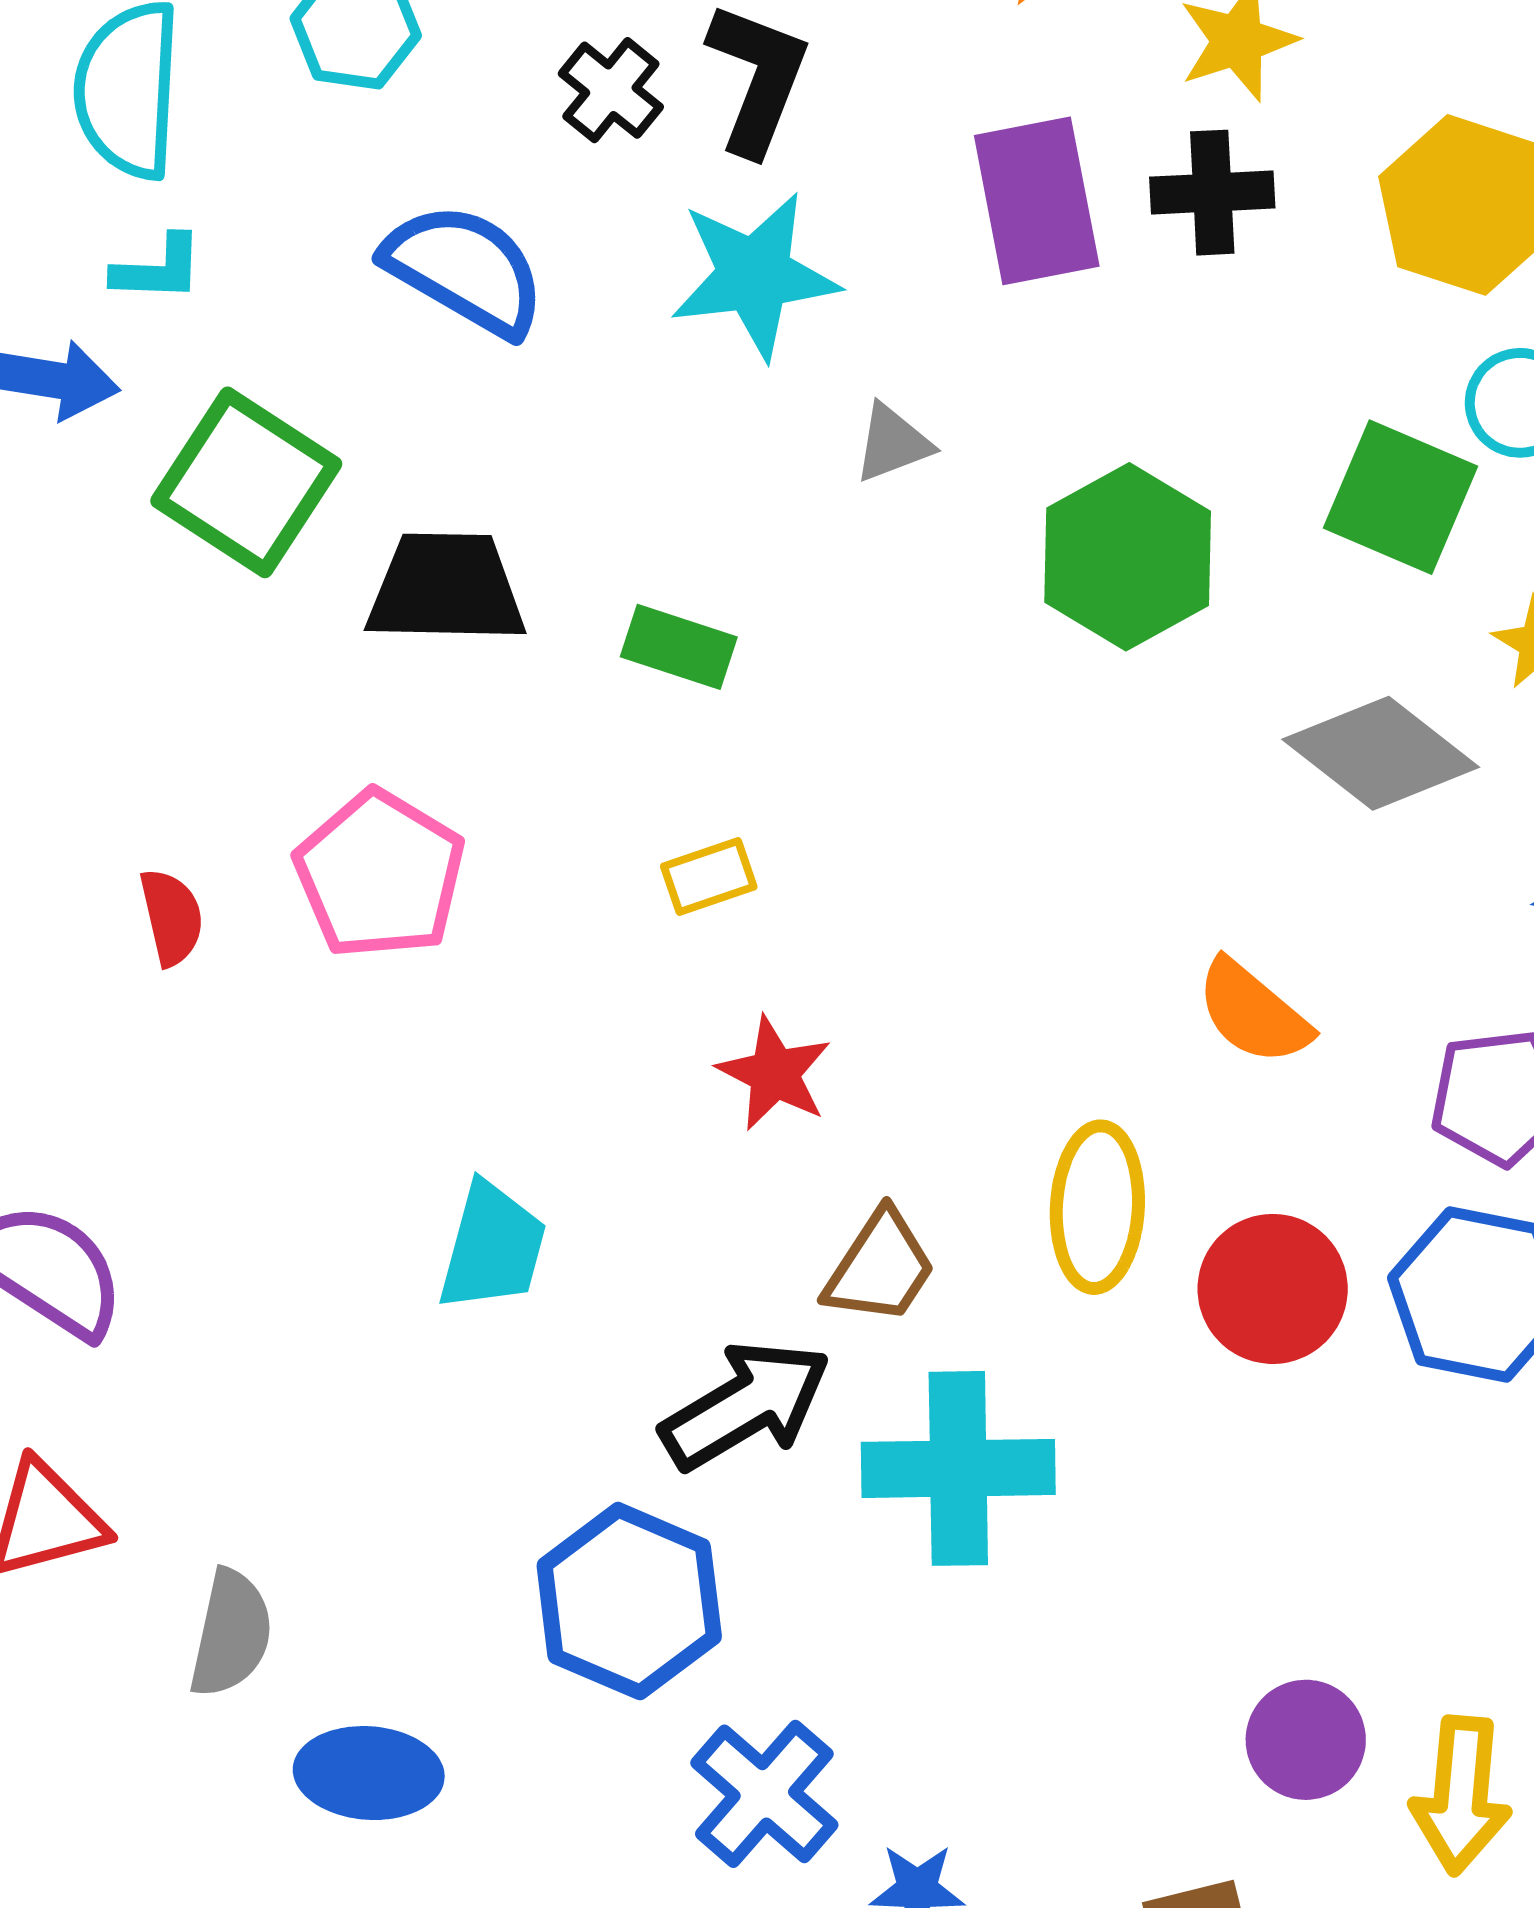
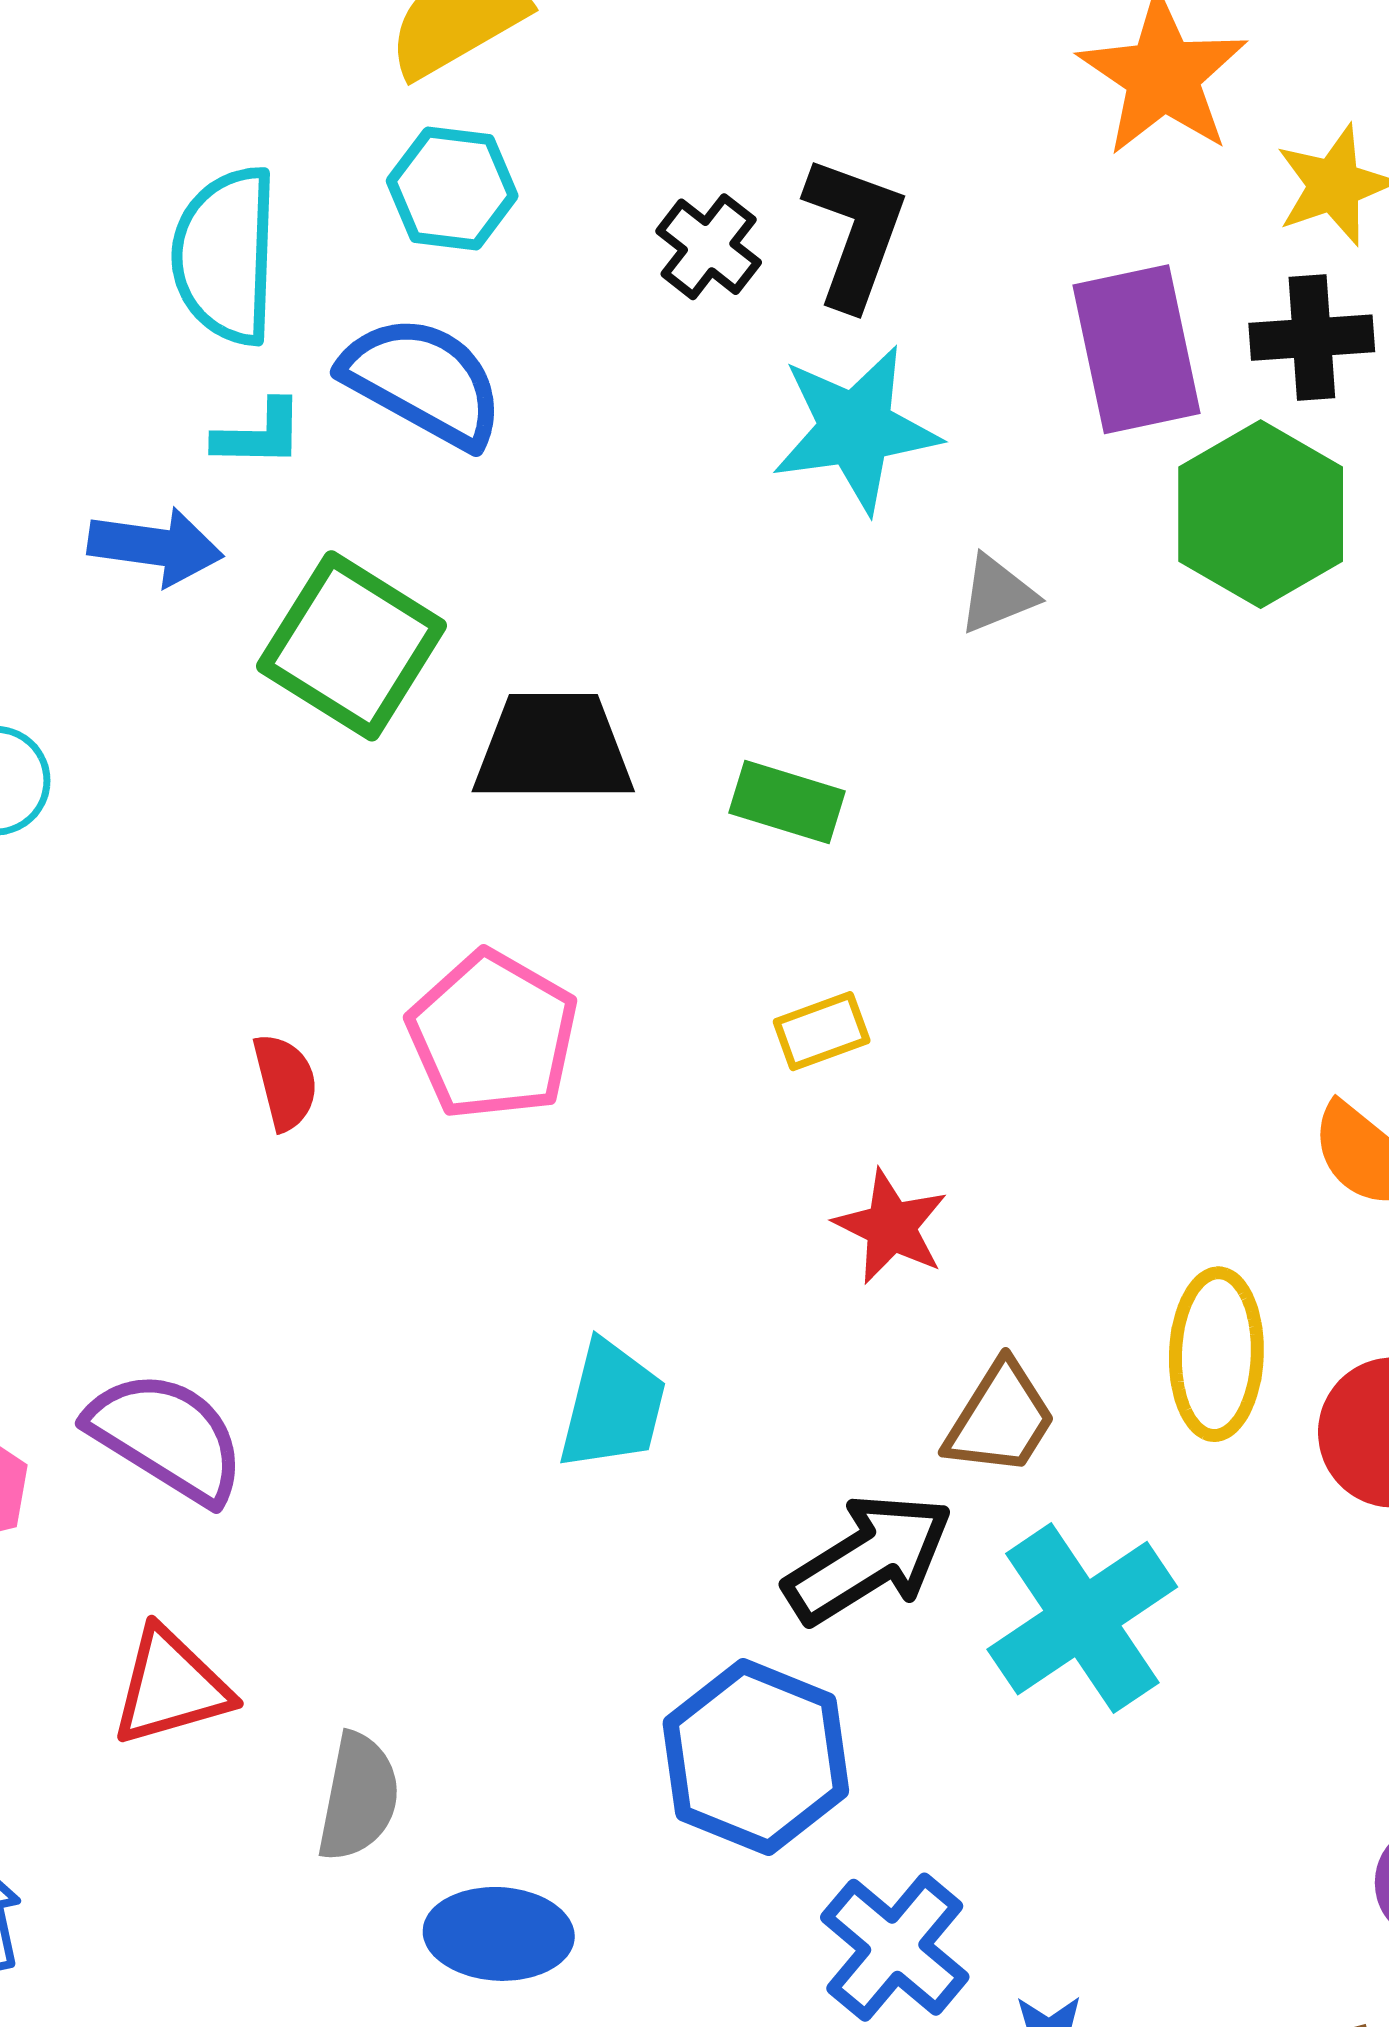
blue semicircle: (465, 269) -> (423, 381), moved
green hexagon: (1128, 557) -> (1261, 514), moved
cyan cross: (958, 1468) -> (1082, 1618), turned -32

